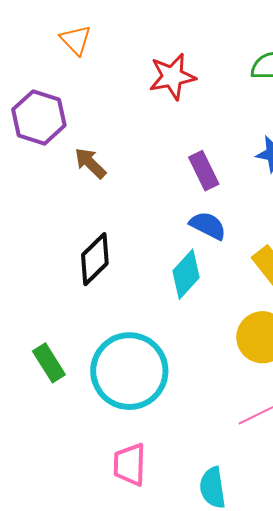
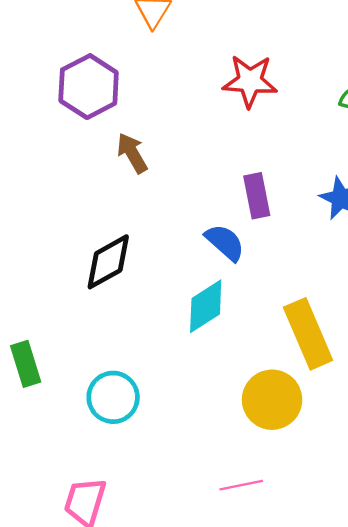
blue semicircle: (208, 226) -> (225, 242), moved
cyan circle: (129, 371) -> (113, 397), size x0.6

